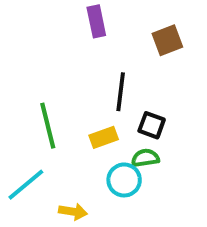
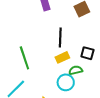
black square: (152, 125) -> (87, 53), moved
yellow rectangle: (104, 137) -> (62, 57), moved

